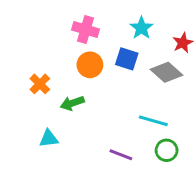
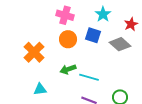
orange cross: (40, 84) -> (34, 52), size x1.5
green arrow: (72, 103) -> (68, 69), moved
cyan line: (153, 121) -> (89, 77), moved

